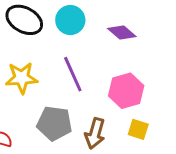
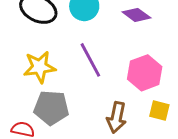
gray pentagon: (54, 123) -> (51, 108), moved

